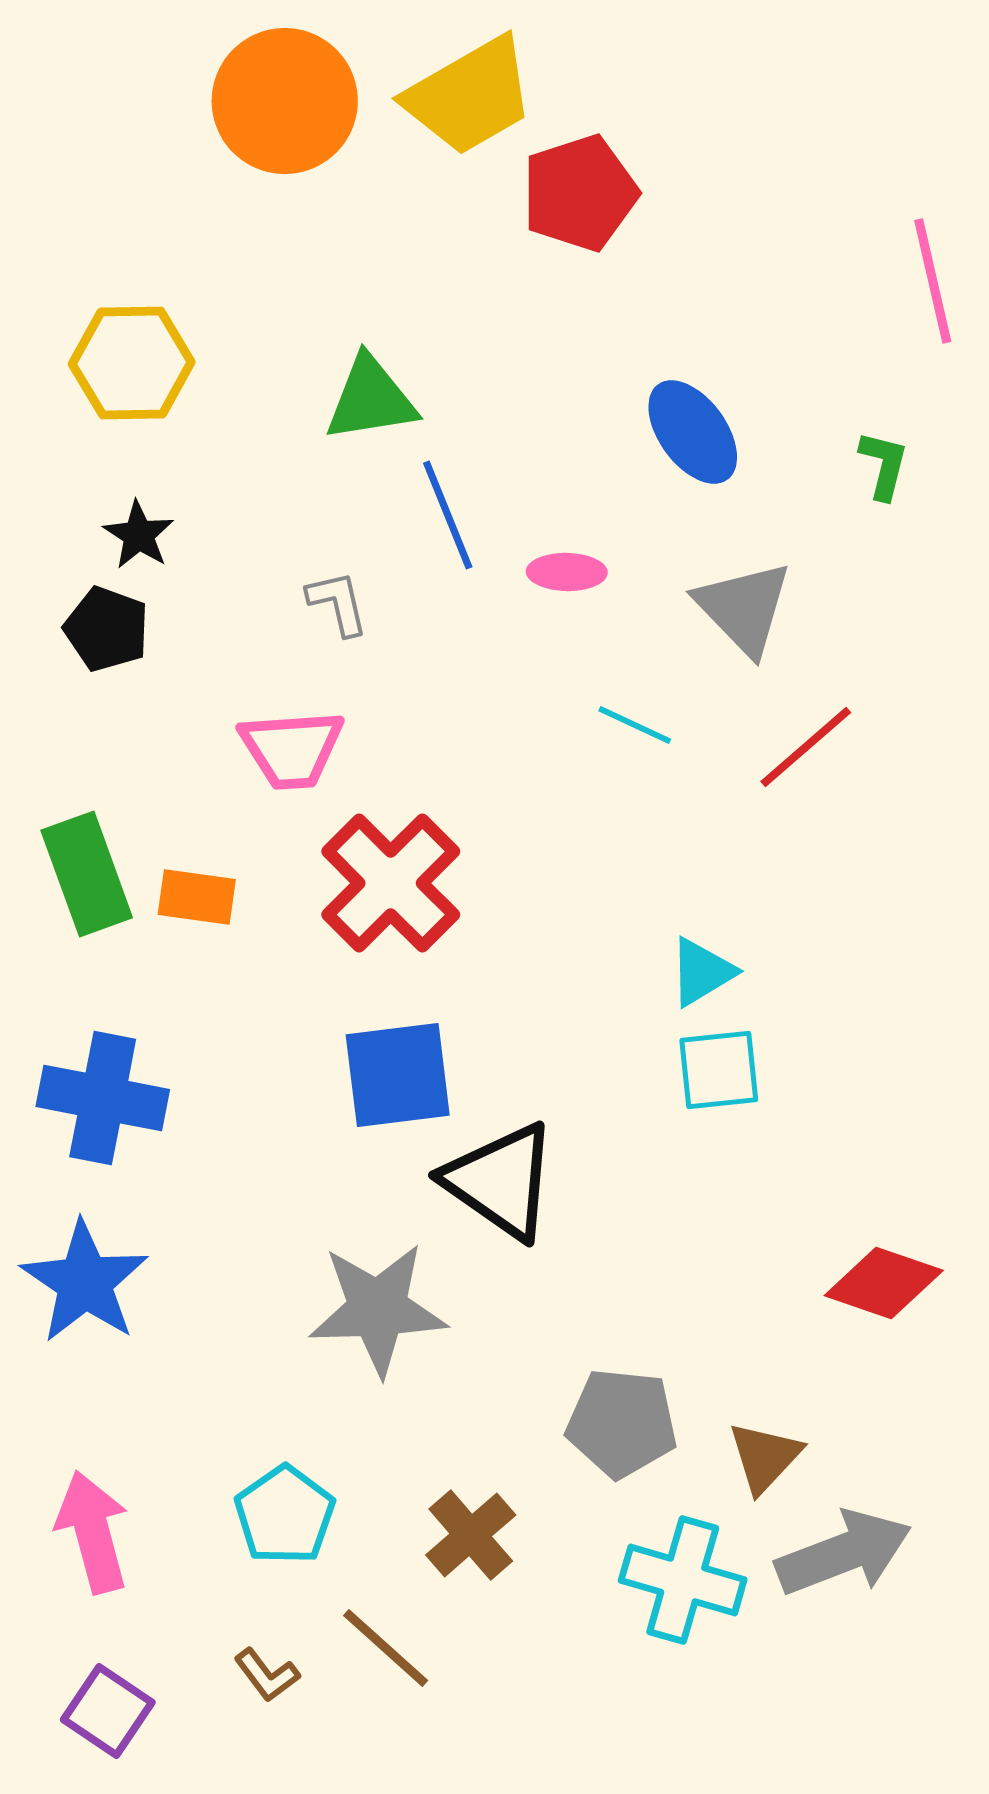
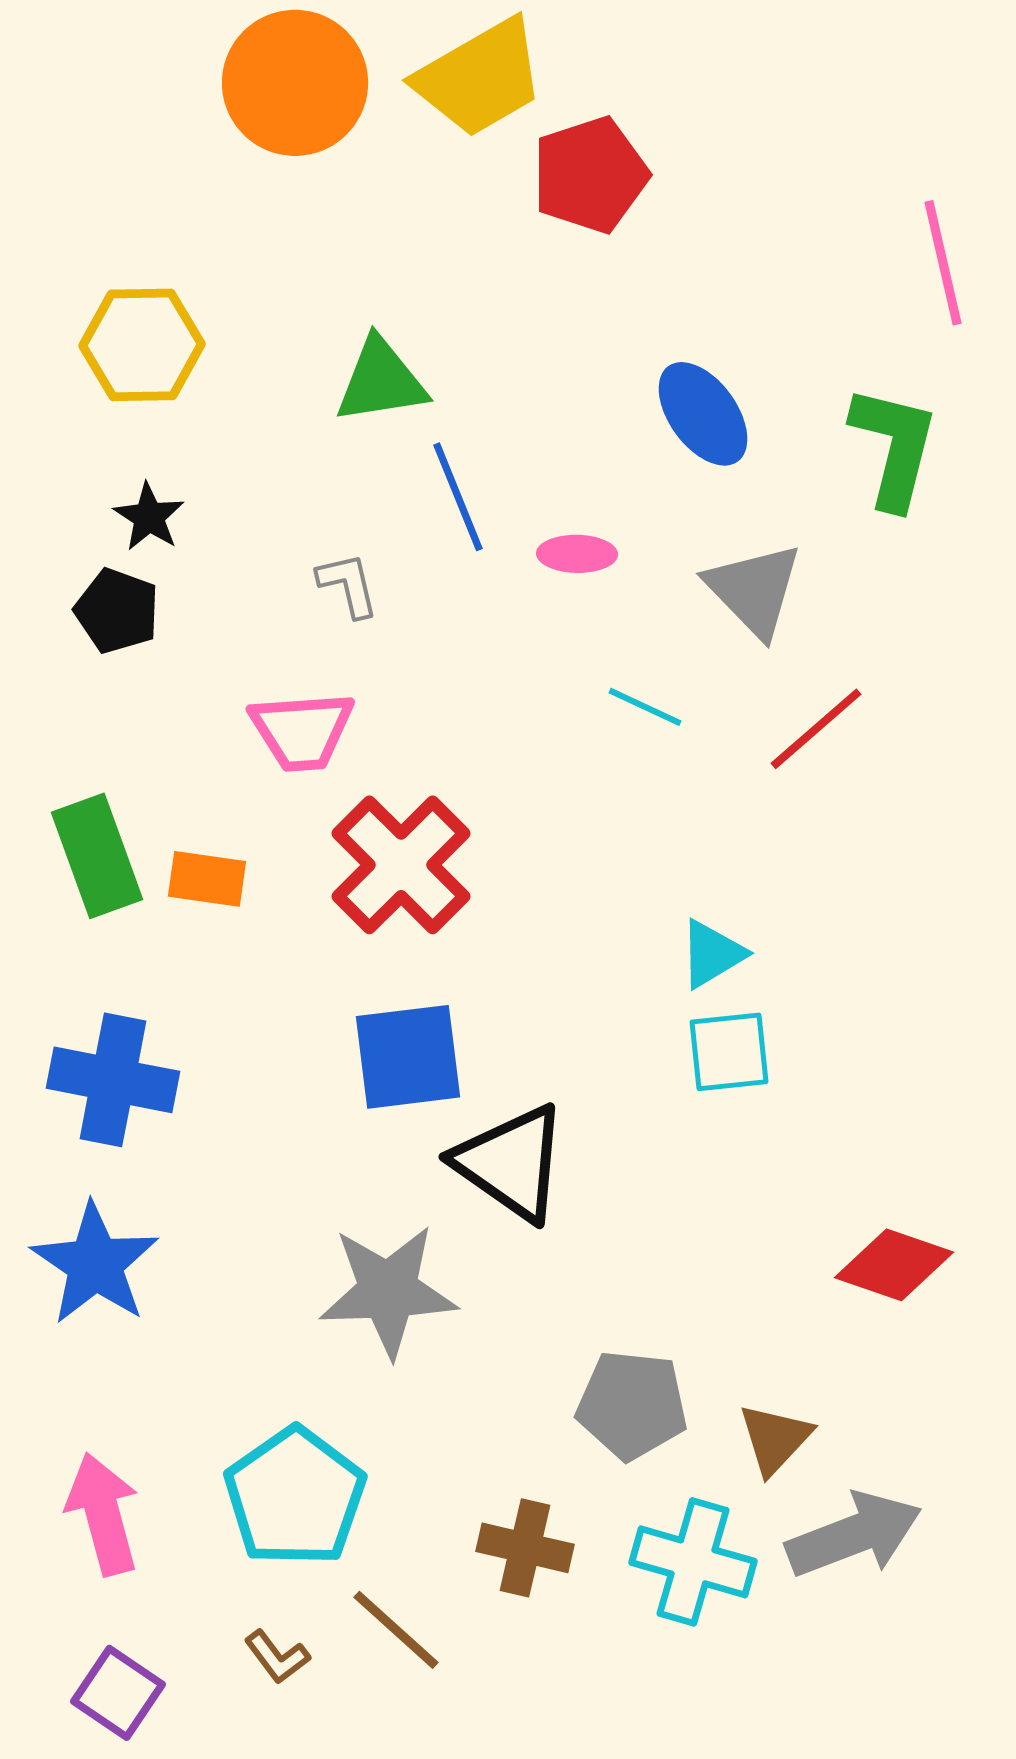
green L-shape: (884, 465) -> (894, 447), size x1.8
cyan pentagon: (285, 1515) -> (295, 1497), size x1.4
brown cross: (471, 1535) -> (525, 1548), moved, turned -36

